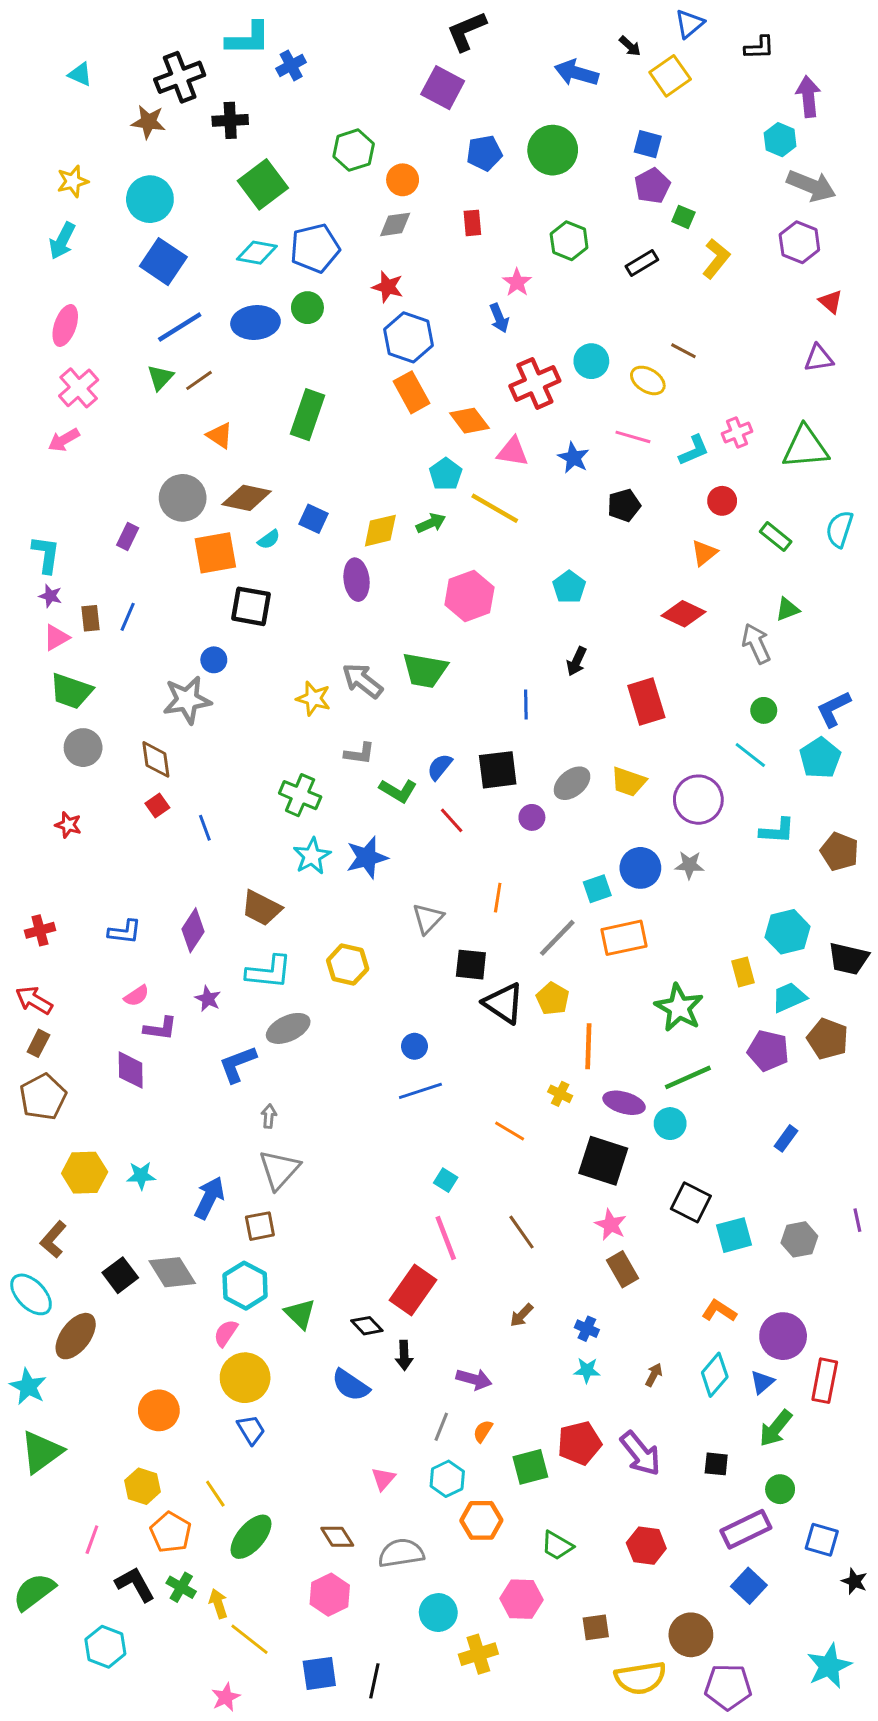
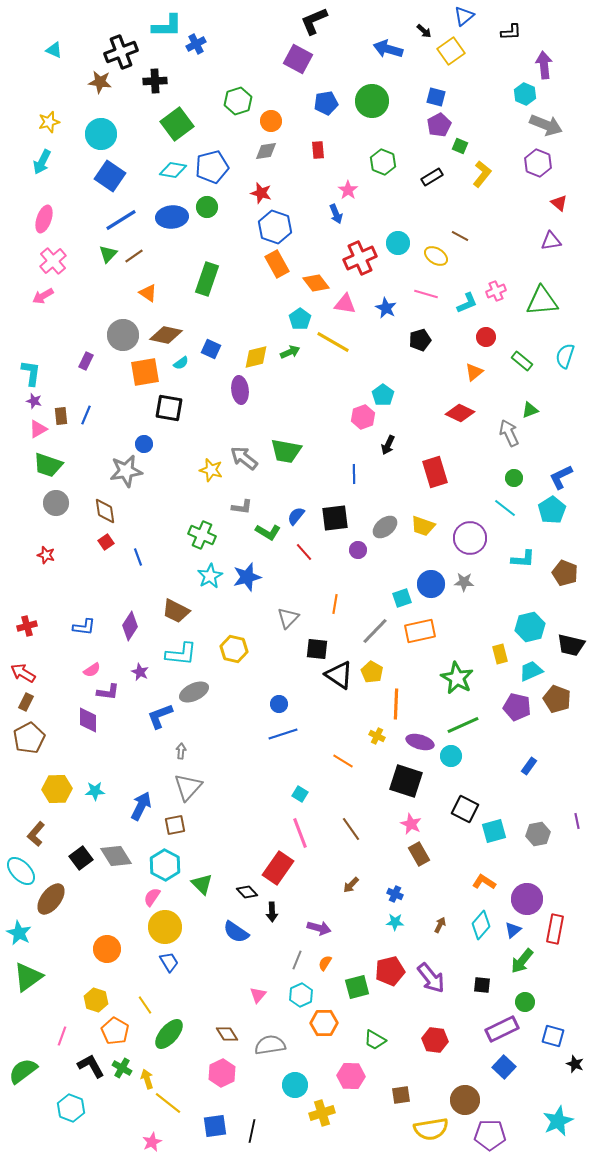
pink hexagon: (469, 596) -> (363, 417), moved, size x0.7

